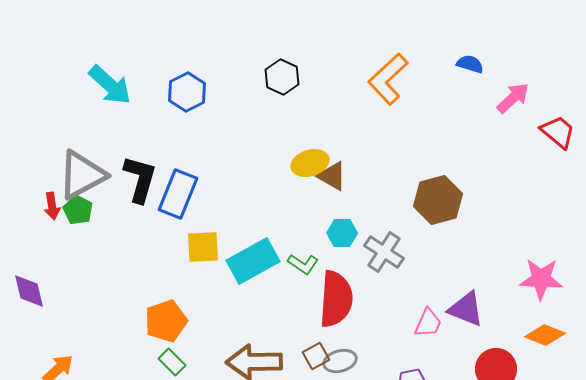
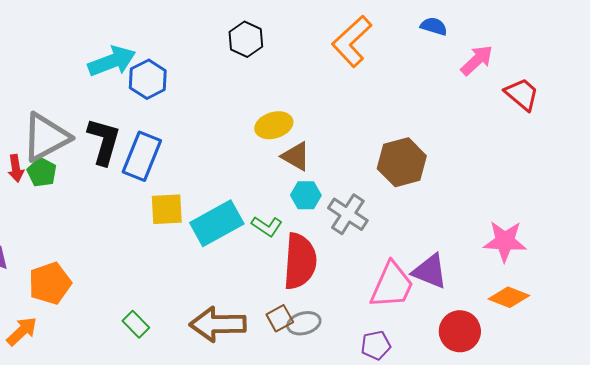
cyan arrow: (110, 85) -> (112, 61), moved, turned -63
blue hexagon: (187, 92) -> (148, 79), moved
brown triangle: (332, 176) -> (296, 156), moved
orange pentagon: (166, 321) -> (50, 283), moved
pink trapezoid: (428, 323) -> (392, 285), size x1.6

